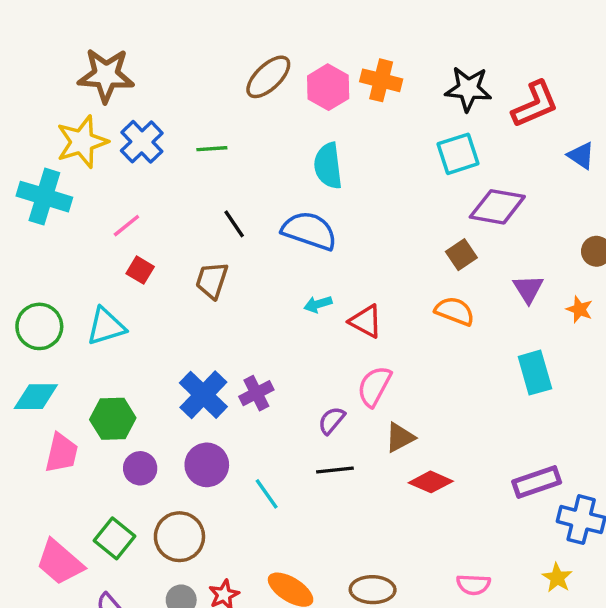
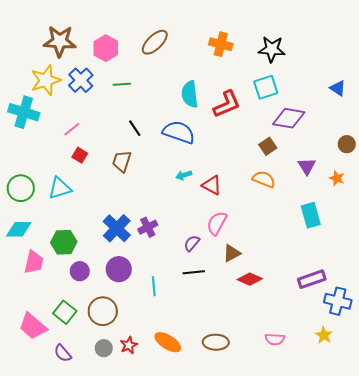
pink hexagon: (328, 87) -> (106, 48), moved
red L-shape: (535, 104) -> (227, 104), moved
cyan line: (267, 494) -> (154, 286), turned 30

